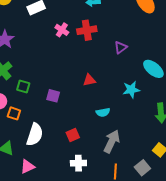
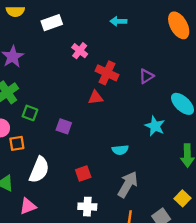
red cross: (87, 30) -> (107, 73), moved, turned 30
red triangle: (89, 80) -> (95, 98), moved
cyan star: (131, 90) -> (155, 126), turned 30
orange square: (14, 113) -> (17, 143), turned -32

